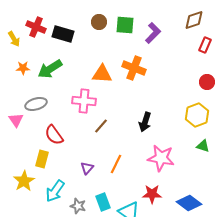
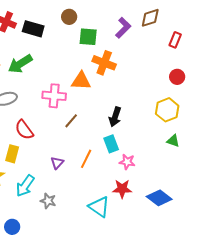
brown diamond: (194, 20) -> (150, 18), moved
green square: (125, 25) -> (88, 37), moved
orange triangle: (102, 74) -> (81, 81), moved
pink star: (161, 158) -> (127, 162), moved, size x0.6
cyan rectangle: (103, 202) -> (111, 144), moved

